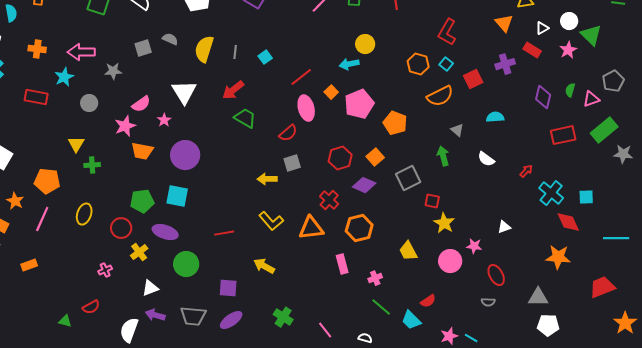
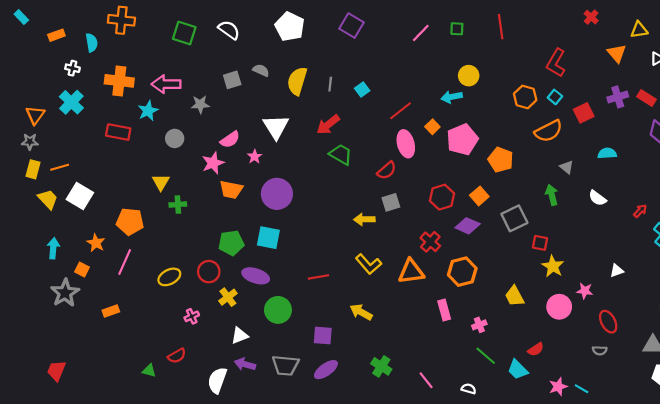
orange cross: (37, 49) -> (119, 81), size x1.5
red rectangle: (532, 50) -> (647, 98), moved
yellow ellipse: (84, 214) -> (169, 277), moved, turned 45

